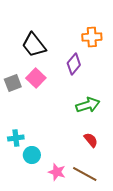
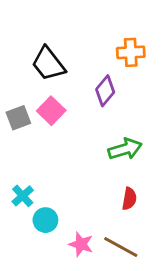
cyan cross: (16, 138) -> (23, 196), turned -35
red semicircle: (91, 140) -> (129, 199), turned 49

